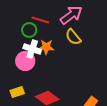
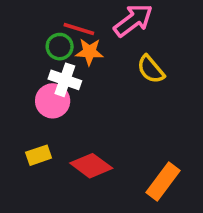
yellow semicircle: (73, 37) -> (151, 69), moved
orange star: (46, 47) -> (89, 52), moved

